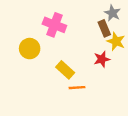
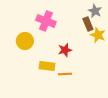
red star: (102, 59) -> (65, 50), moved
yellow rectangle: (65, 70) -> (47, 66), moved, turned -35

